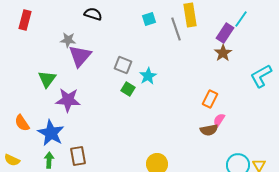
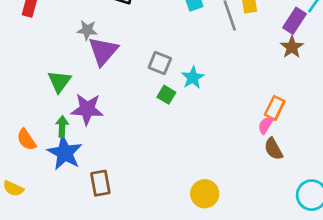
pink semicircle: (219, 120) -> (265, 125), moved
brown semicircle: (209, 130) -> (273, 149), turned 72
green arrow: (49, 160) -> (62, 126), moved

